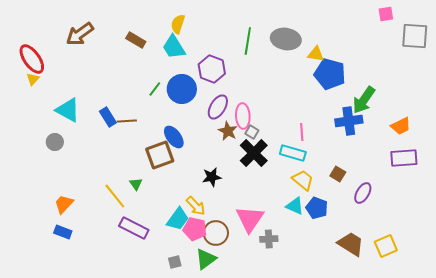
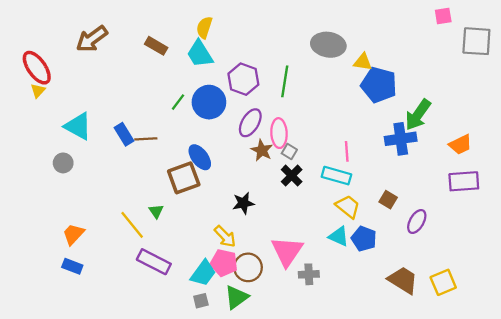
green line: (248, 41) -> (285, 81), moved
black cross: (254, 153) -> (292, 176), size x0.7
cyan trapezoid: (178, 219) -> (203, 273), moved

